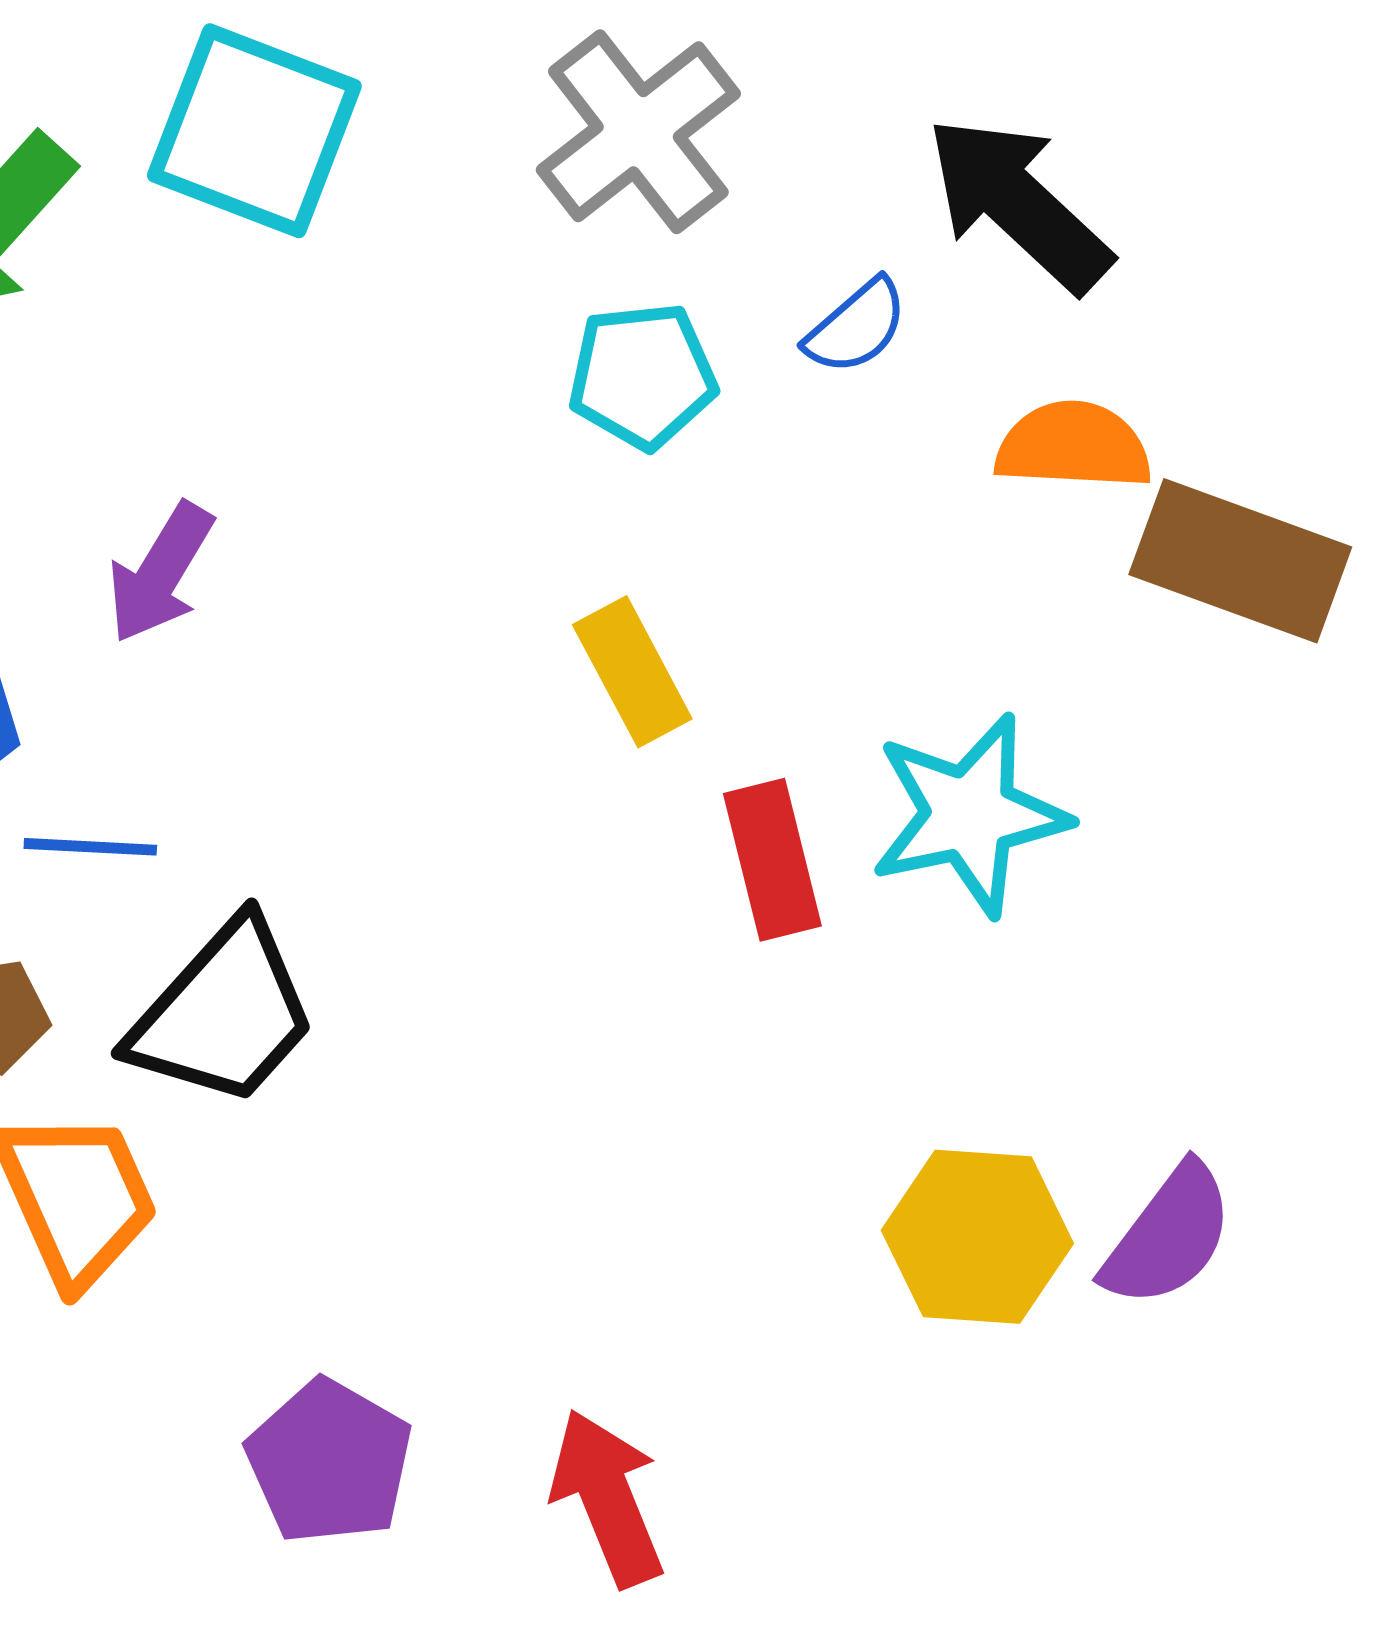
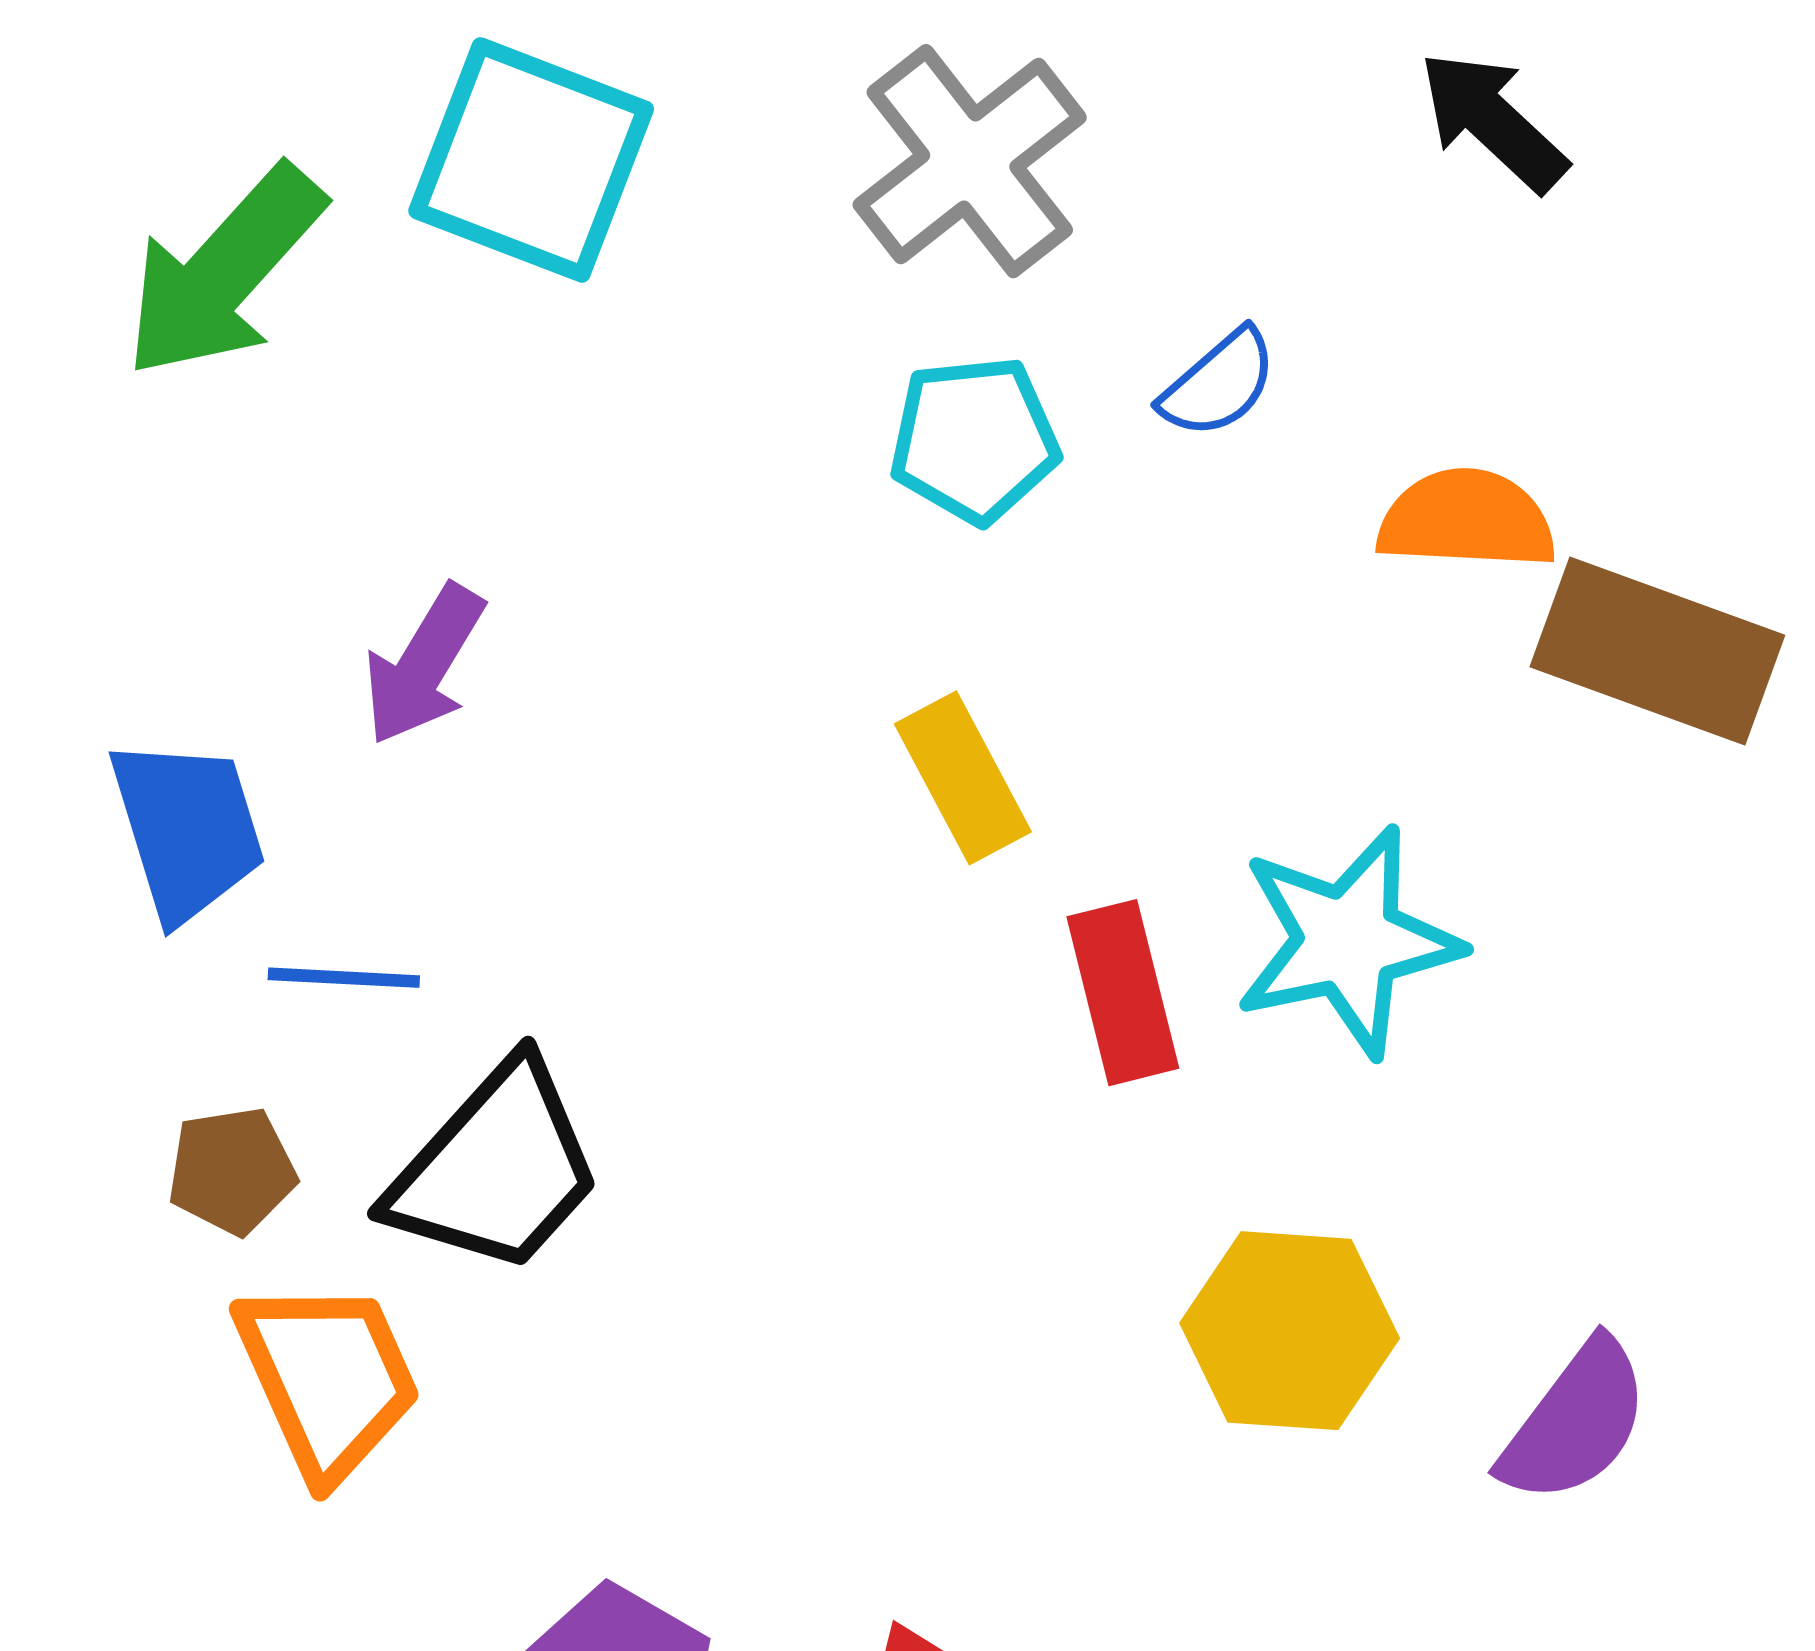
black arrow: (1018, 204) -> (1493, 121), moved, size x0.7
yellow hexagon: (977, 1237) -> (1290, 1331), moved

